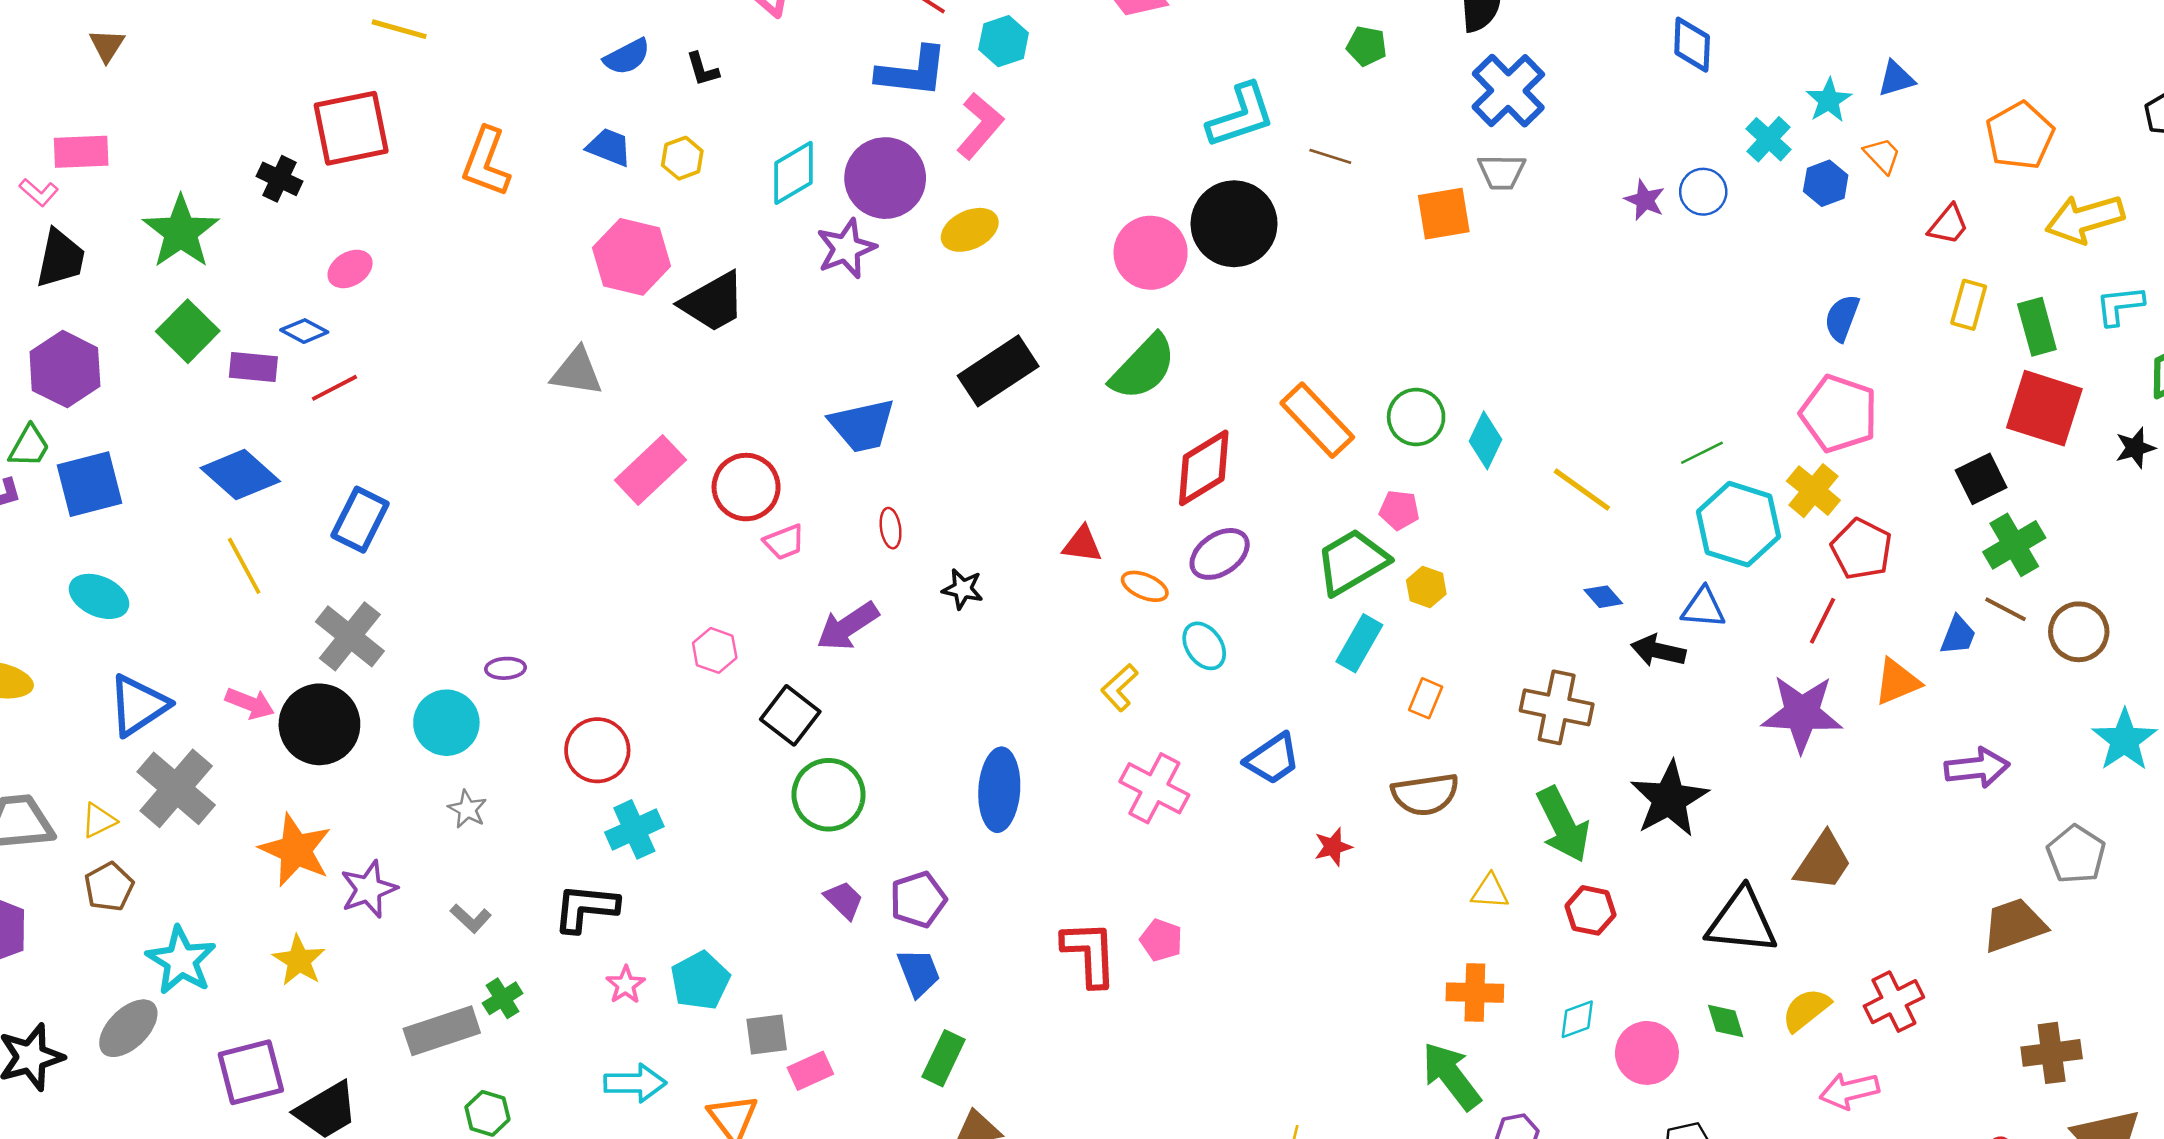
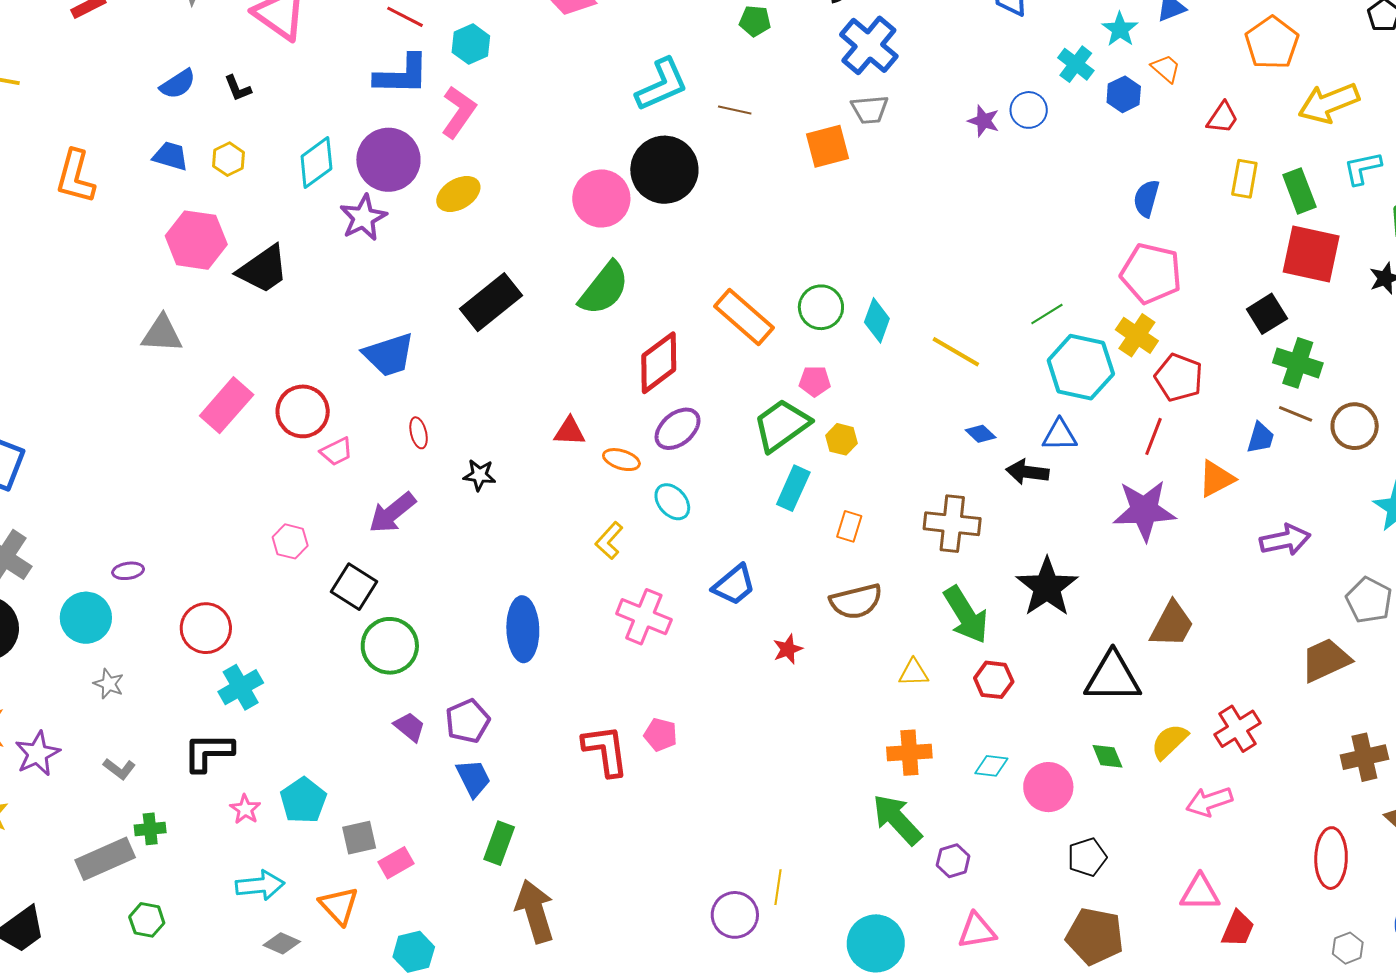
green cross: (2014, 545) -> (1298, 363), turned -36
green cross: (503, 998) -> (150, 829), turned 32
cyan diamond: (1577, 1019) -> (991, 766), turned 32

